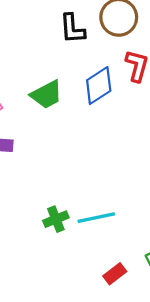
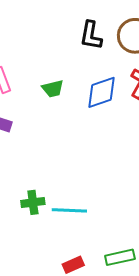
green trapezoid: (46, 95) -> (53, 89), size x0.7

